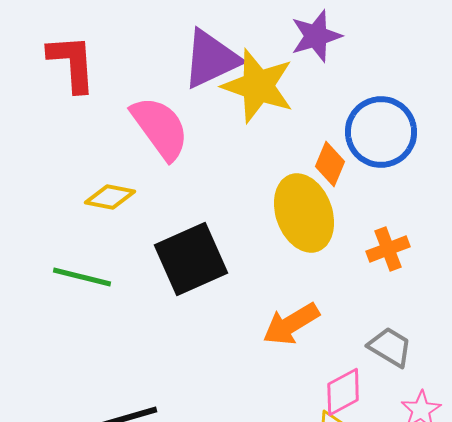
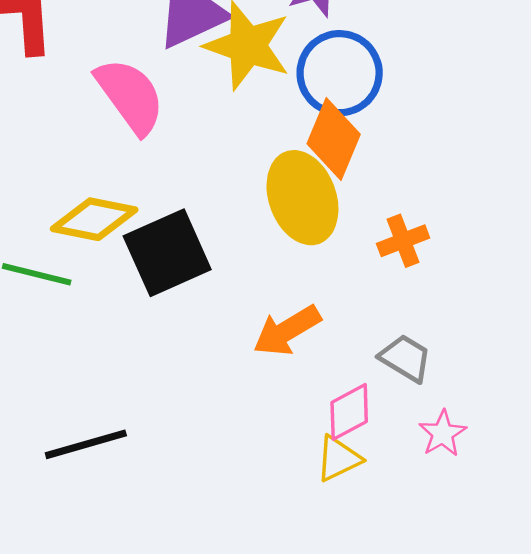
blue circle: (381, 132) -> (340, 73), moved
orange diamond: (330, 164) -> (334, 139), size x1.5
yellow diamond: (110, 197) -> (94, 219), moved, size x1.4

